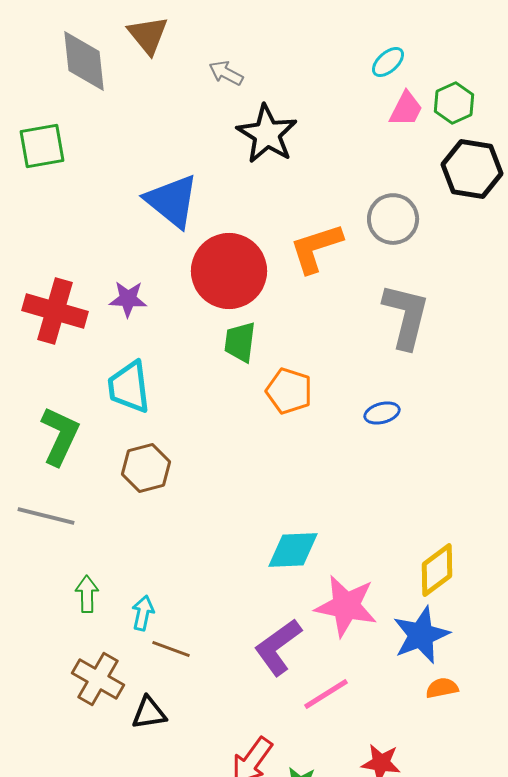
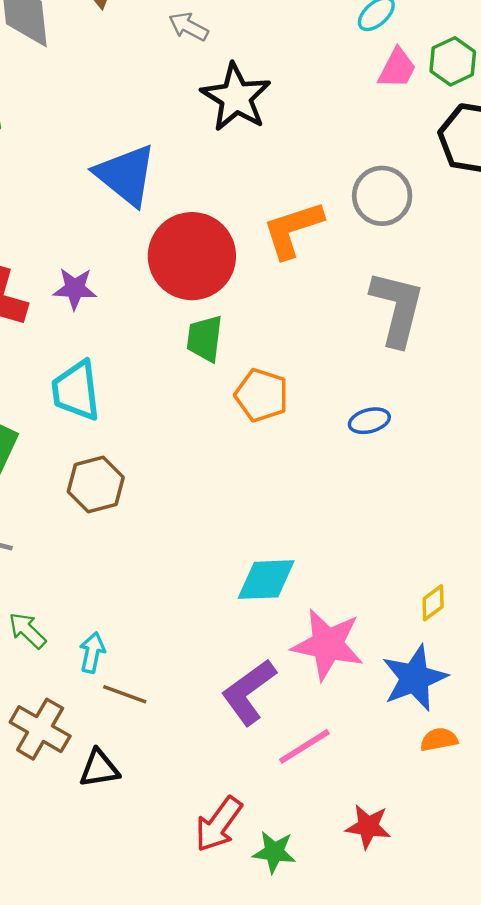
yellow diamond: (437, 570) -> (433, 603), size x0.6
green arrow: (87, 594) -> (27, 631), turned -45

